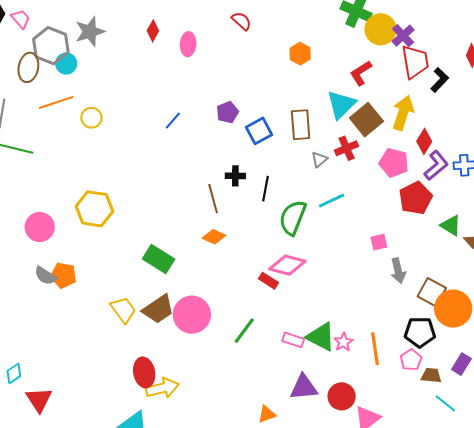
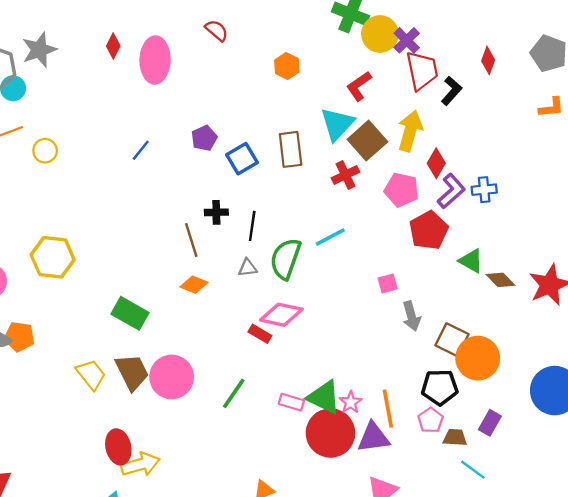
pink ellipse: (188, 44) -> (155, 60), size x1.6
gray triangle: (319, 159) -> (248, 268), moved, turned 36
brown trapezoid: (158, 309) -> (132, 372), turned -80
purple triangle: (304, 387) -> (374, 437), moved
red circle: (342, 396) -> (330, 433), moved, size x1.5

